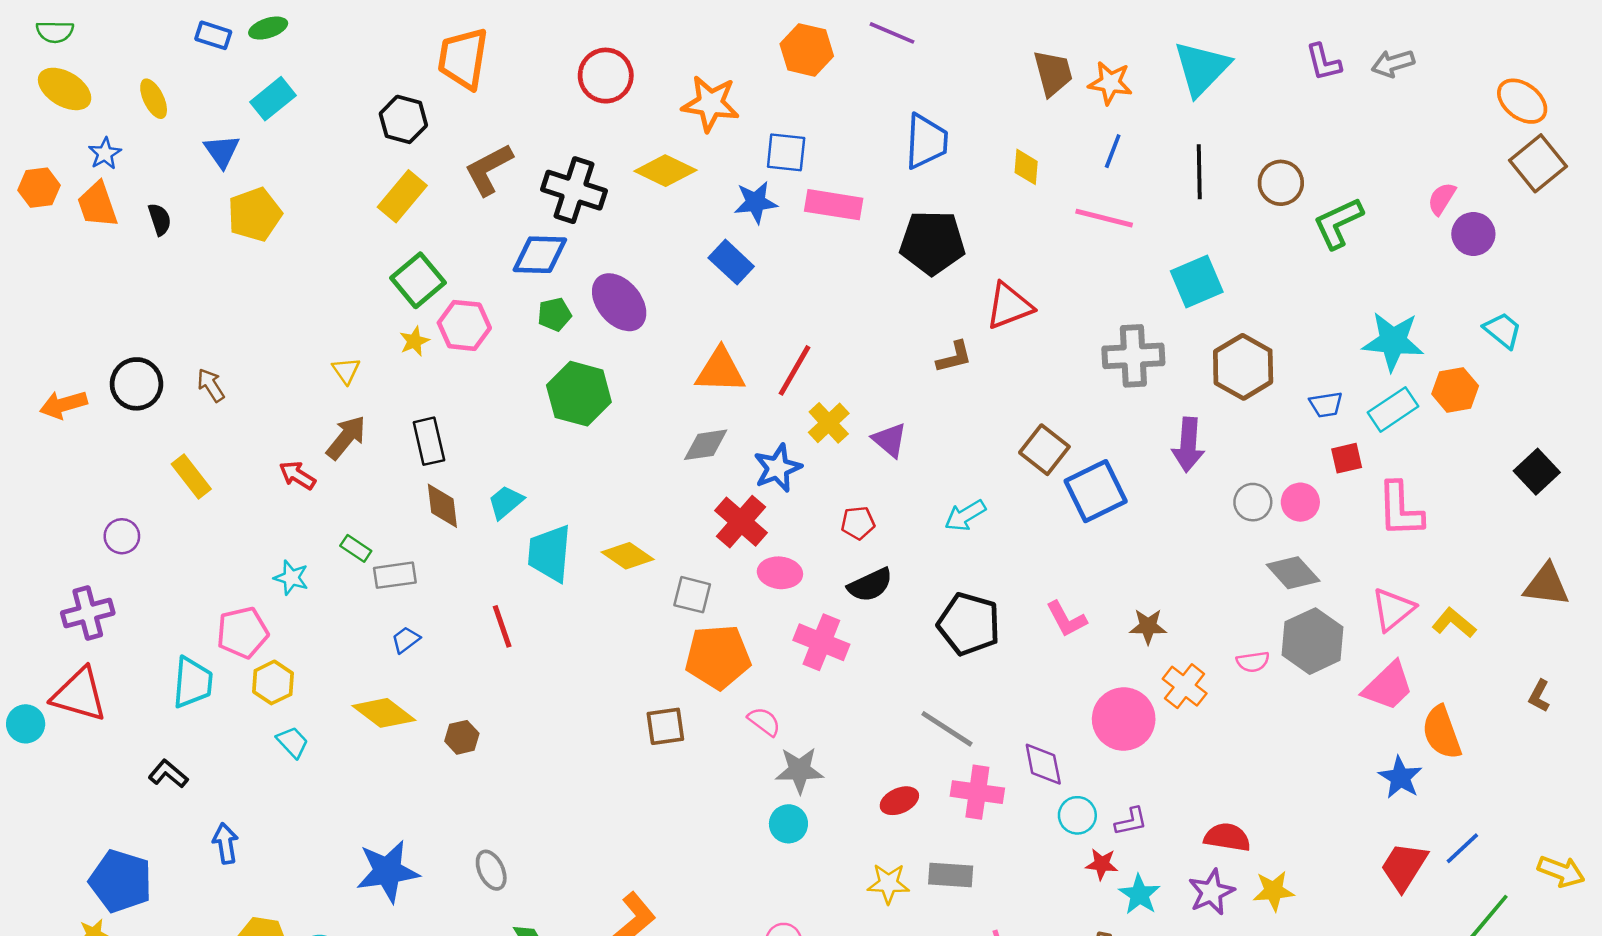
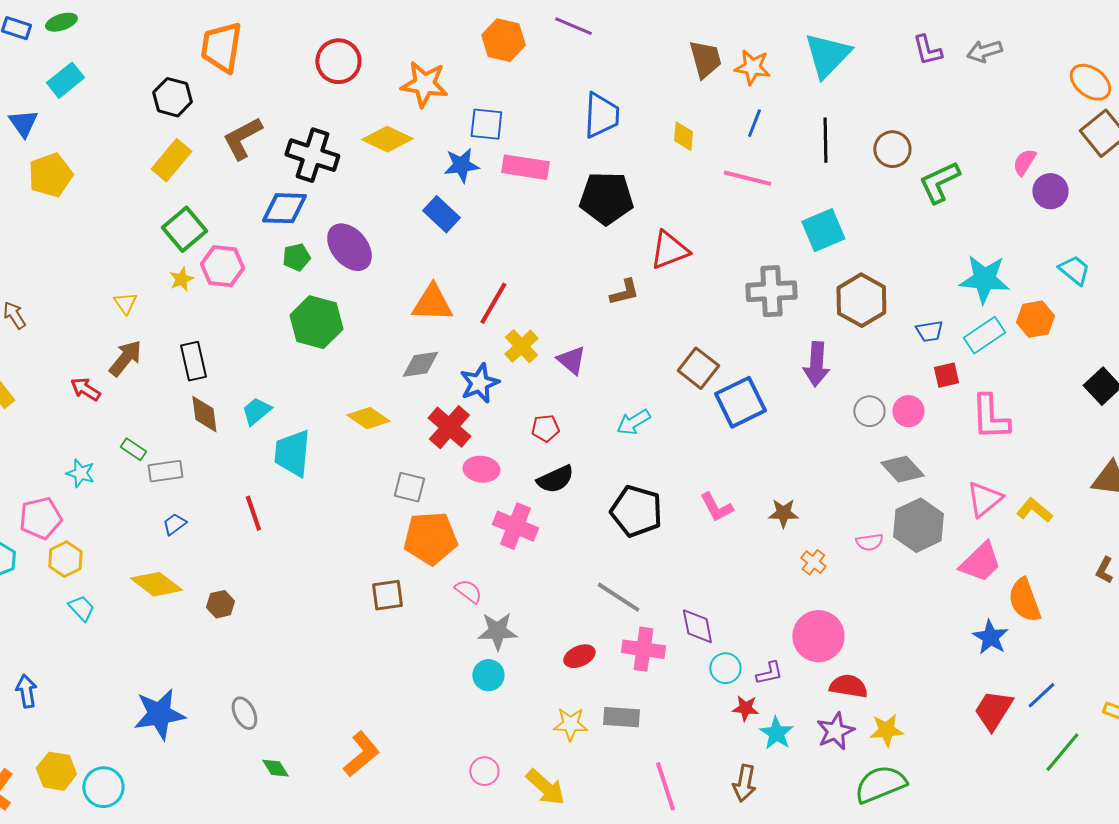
yellow diamond: (628, 556) -> (368, 418), moved
orange cross: (1185, 686) -> (813, 562), size x0.7
pink circle: (1124, 719) -> (818, 636), moved

